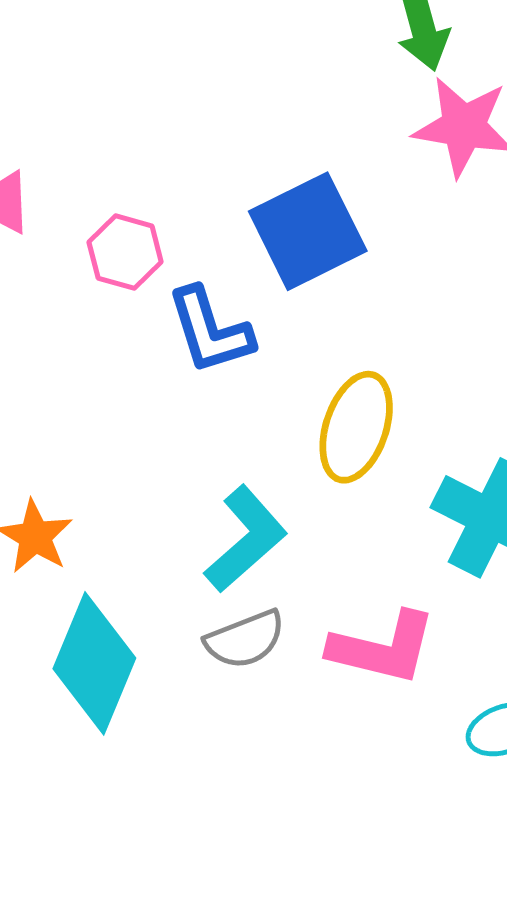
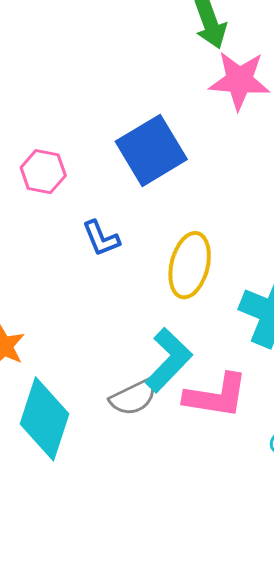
blue L-shape: (210, 331) -> (101, 238), moved, size x0.7
cyan L-shape: (246, 539) -> (169, 360), moved

